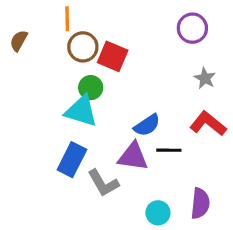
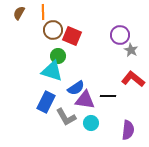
purple circle: (192, 28) -> (120, 35), moved
brown semicircle: (19, 41) -> (19, 13), moved
blue semicircle: (147, 125) -> (76, 88), moved
cyan circle: (158, 213) -> (91, 123), moved

